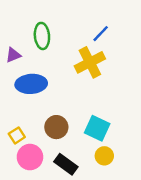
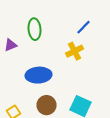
yellow cross: (90, 62) -> (74, 51), size x0.7
blue ellipse: (31, 84) -> (38, 75), moved

